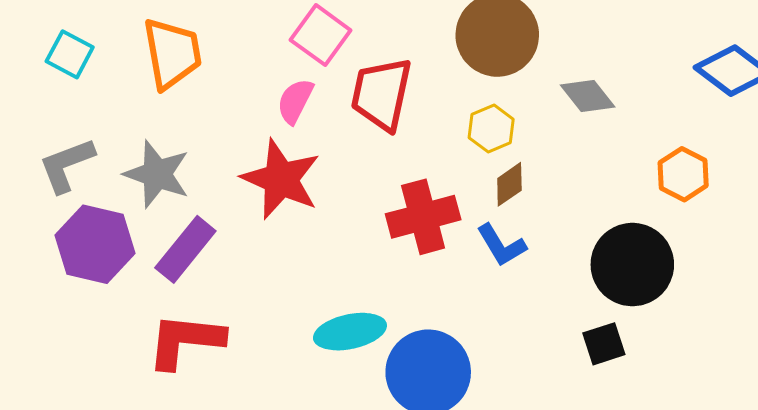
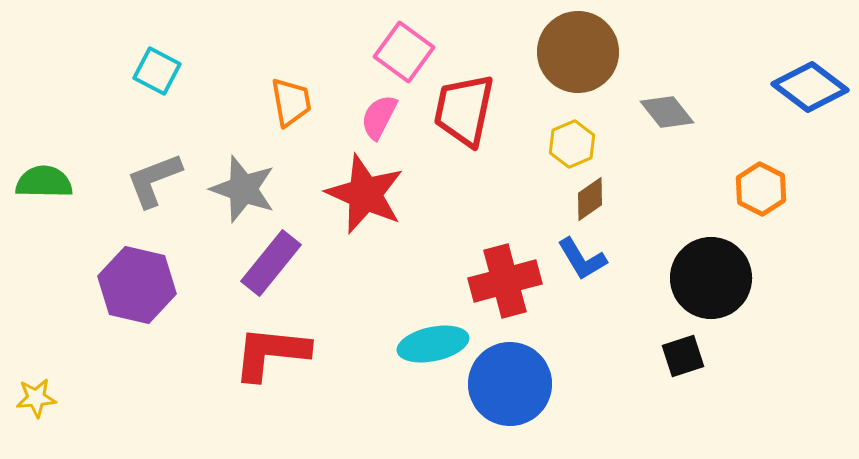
orange trapezoid: (172, 53) -> (291, 102), moved, size x0.7
red cross: (423, 217) -> (505, 281), moved
purple hexagon: (95, 244) -> (137, 285), moved

